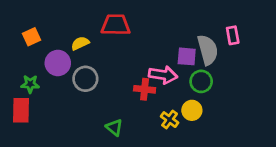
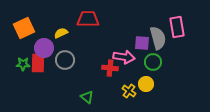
pink rectangle: (233, 35) -> (177, 27), size x1.5
orange square: (31, 37) -> (24, 28), size x1.5
red rectangle: (21, 110) -> (38, 63), moved

